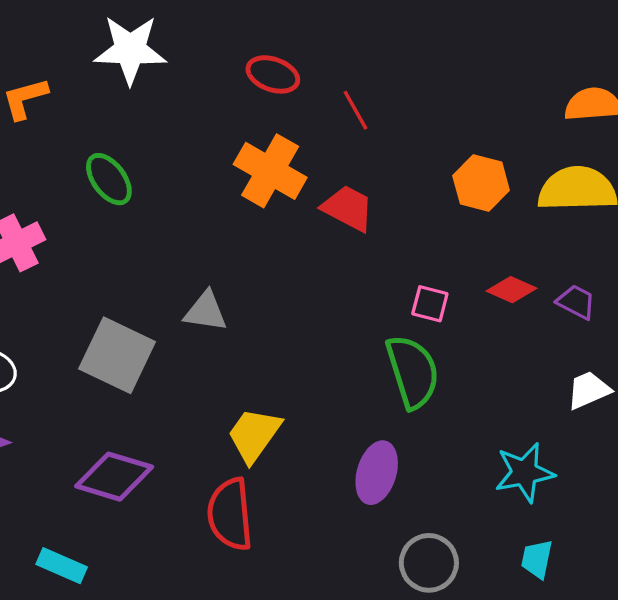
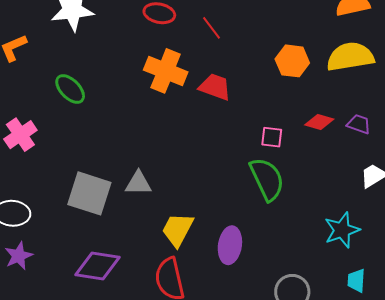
gray triangle: (206, 311) -> (138, 183), moved
purple ellipse: (377, 473) -> (230, 245), moved

